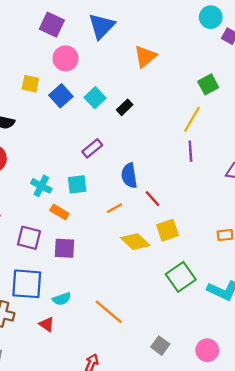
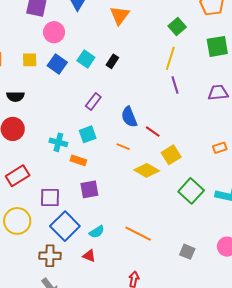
orange line: (114, 208) -> (123, 147), turned 64
purple square: (29, 238) -> (50, 197), moved
blue square: (27, 284) -> (65, 226), turned -36

